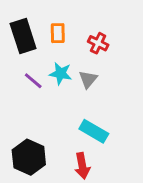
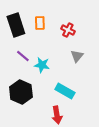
cyan star: (61, 73) -> (42, 65), moved
gray triangle: (88, 79) -> (77, 56), moved
black hexagon: (29, 157) -> (21, 92), moved

